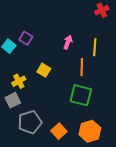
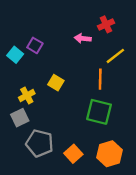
red cross: (102, 10) -> (106, 24), moved
pink arrow: (68, 42) -> (83, 38), moved, turned -104
yellow line: (95, 47) -> (115, 56), turned 48
gray pentagon: (30, 122) -> (40, 143), turned 30

